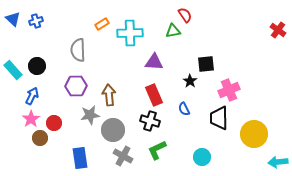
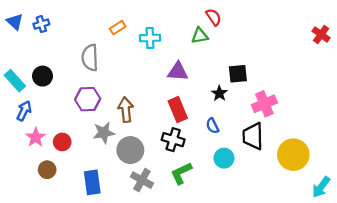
cyan cross: (130, 33) -> (150, 38), size x0.7
blue arrow: (32, 96) -> (24, 111), moved
brown circle: (40, 138) -> (47, 170), moved
cyan circle: (202, 157) -> (224, 158), moved
cyan arrow: (278, 162) -> (321, 187), turned -48

